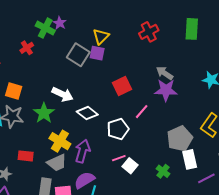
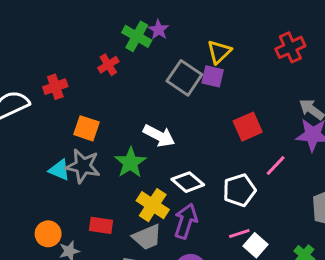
white diamond: (87, 113) -> (188, 182), moved

